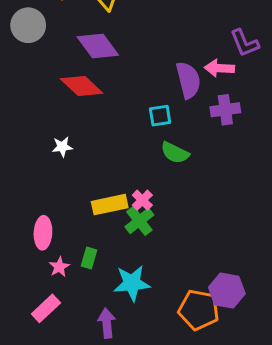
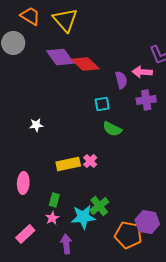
purple semicircle: (188, 80) -> (121, 80), size x0.7
red diamond: (82, 86) -> (85, 64), moved
green cross: (139, 221) -> (99, 206), moved
pink star: (59, 267) -> (52, 218), moved

